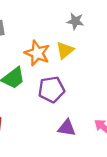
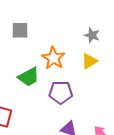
yellow triangle: (65, 50) -> (89, 61), moved

